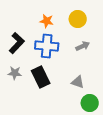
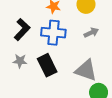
gray triangle: (78, 82) -> (86, 70), size x1.6

